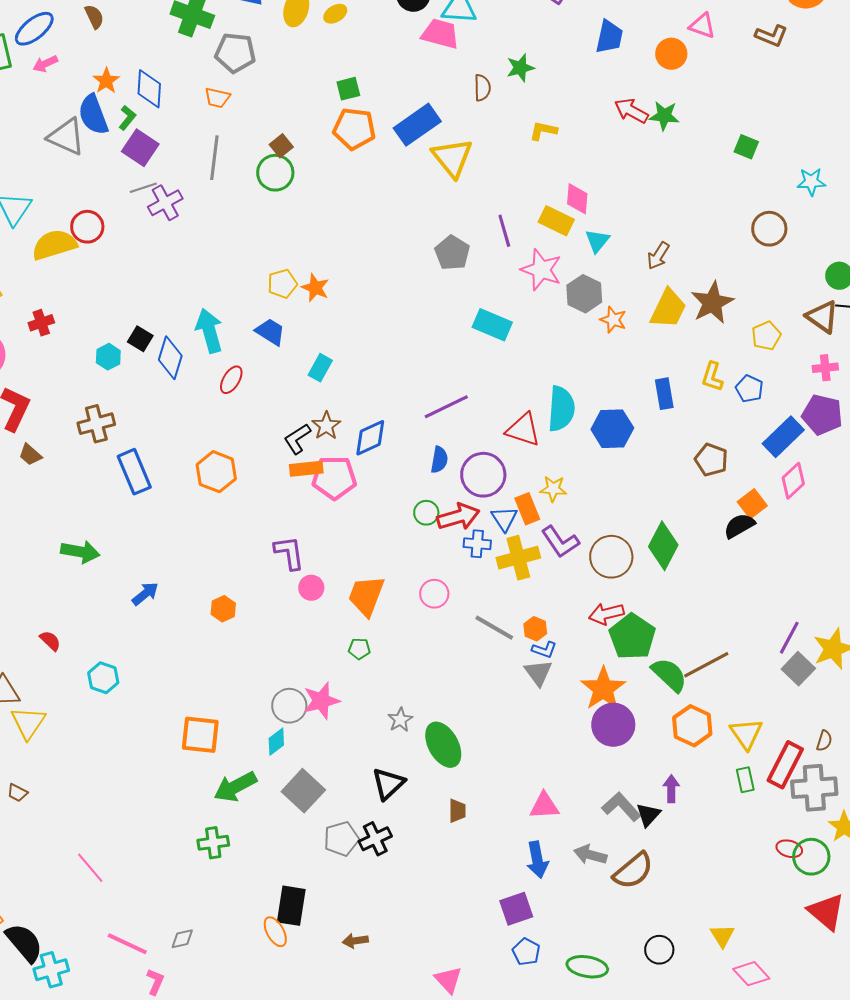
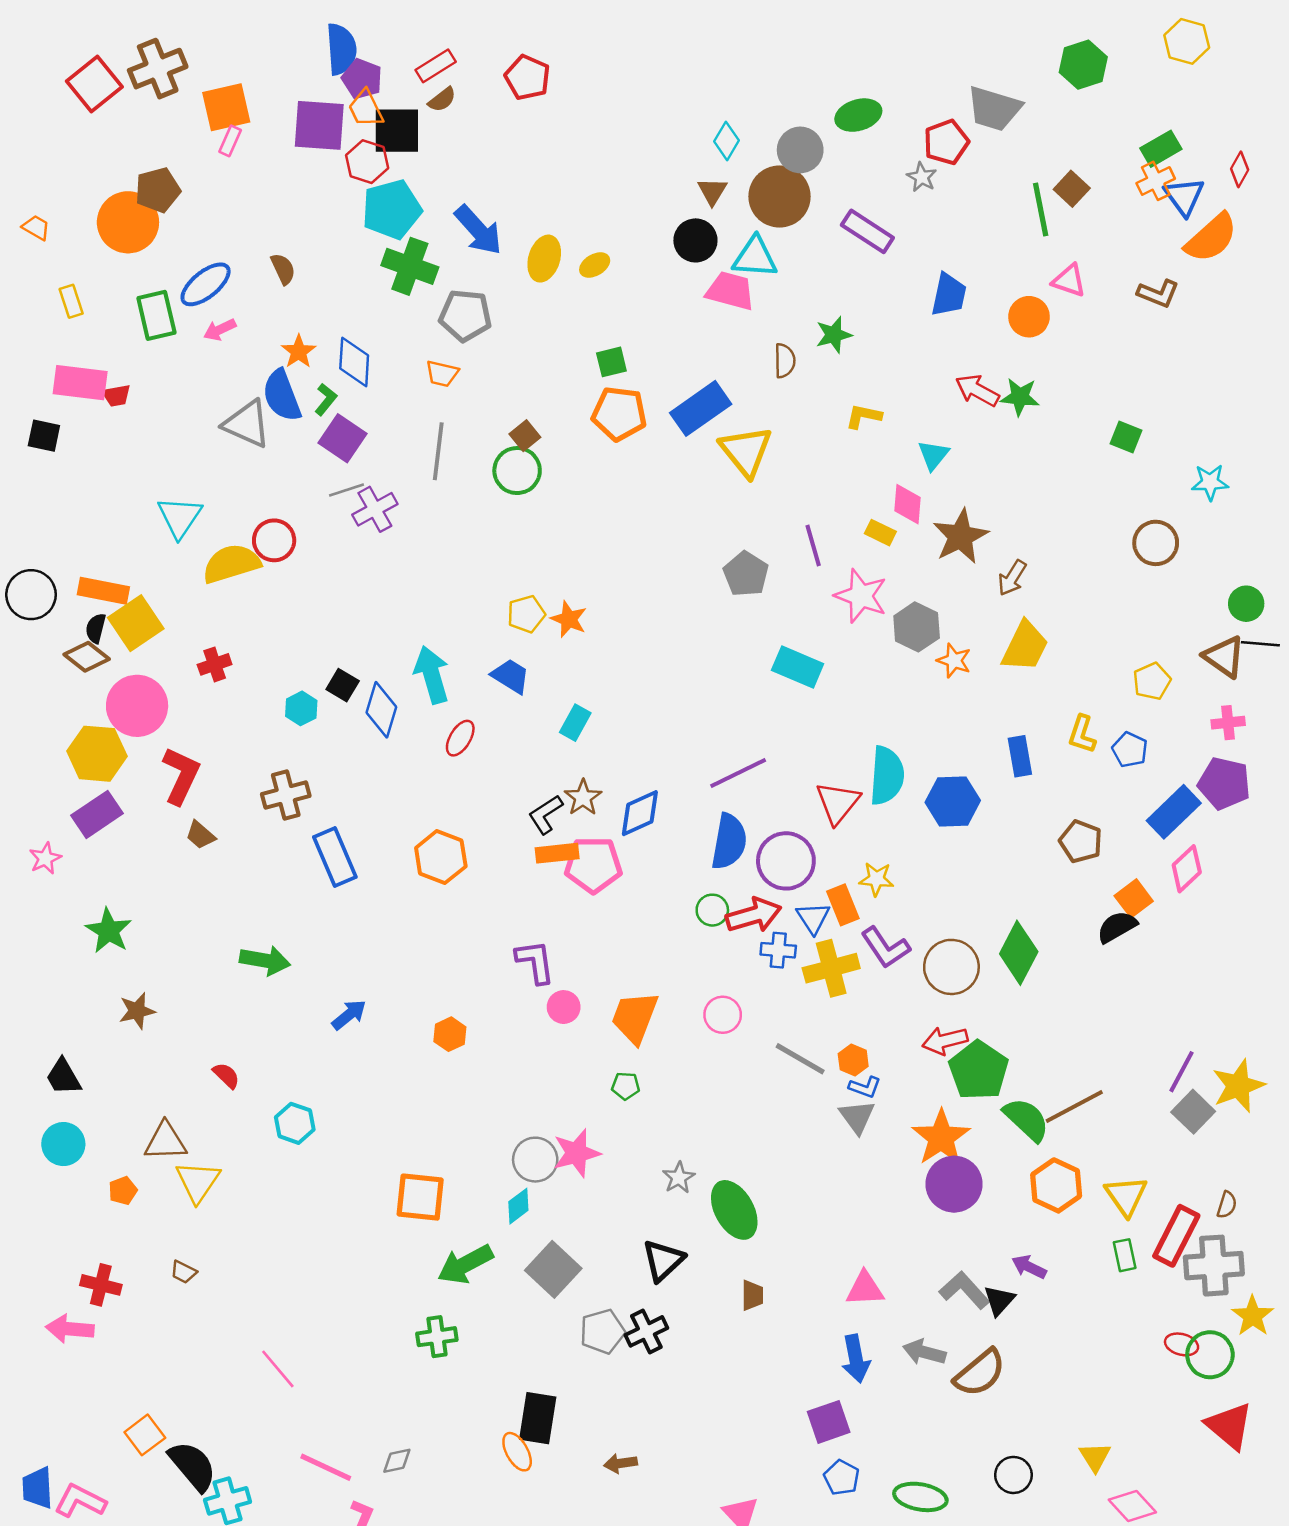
yellow rectangle: (556, 221) -> (880, 533), size x0.7
cyan triangle: (597, 241) -> (933, 455), moved
brown star: (712, 303) -> (960, 536), moved
red triangle: (523, 430) -> (838, 803), turned 51
blue semicircle: (439, 460) -> (729, 842), size x1.6
purple arrow: (671, 789) -> (1029, 1267), turned -64

